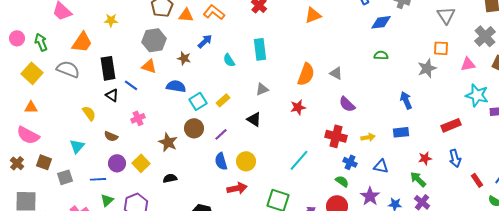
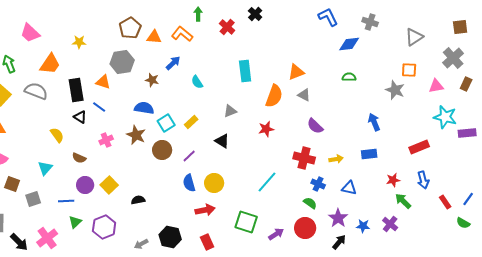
orange triangle: (313, 15) -> (296, 72), moved
gray triangle: (446, 15) -> (414, 37), turned 30
cyan rectangle: (260, 49) -> (245, 71), moved
orange triangle: (149, 66) -> (103, 82), moved
gray star: (427, 68) -> (395, 90), turned -30
brown star: (168, 142) -> (136, 135), moved
green arrow: (418, 179) -> (403, 201), moved

